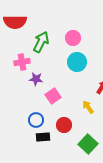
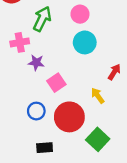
red circle: (64, 125) -> (69, 117), size x1.6
black rectangle: (43, 137) -> (45, 148), moved

